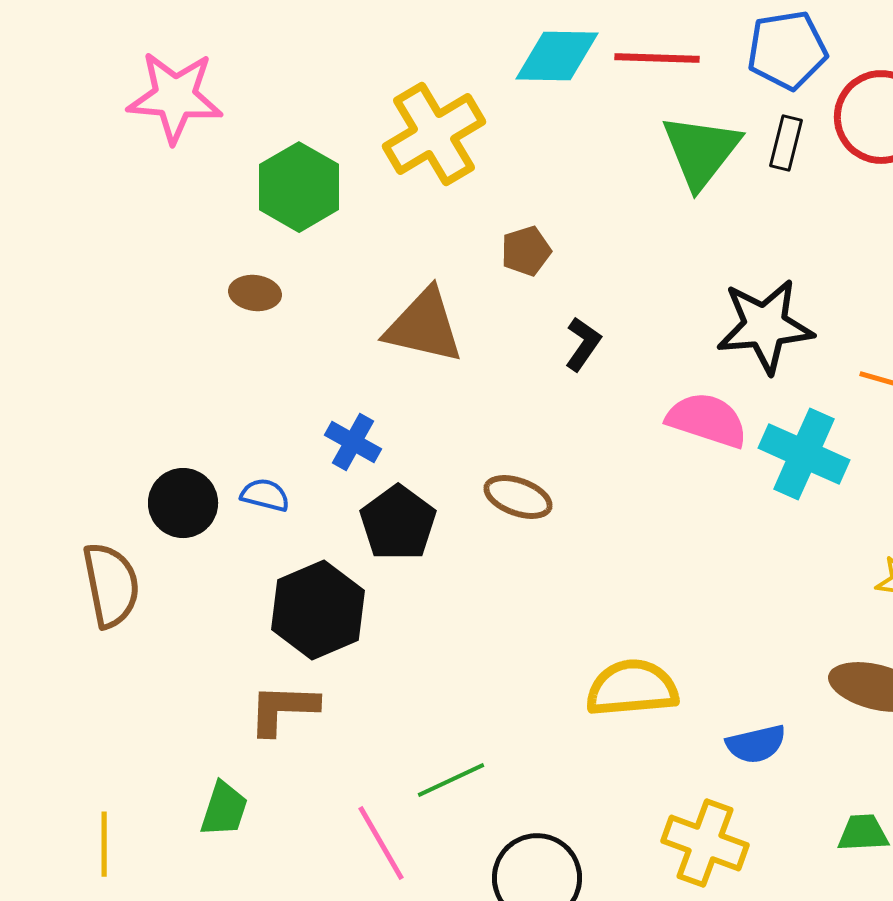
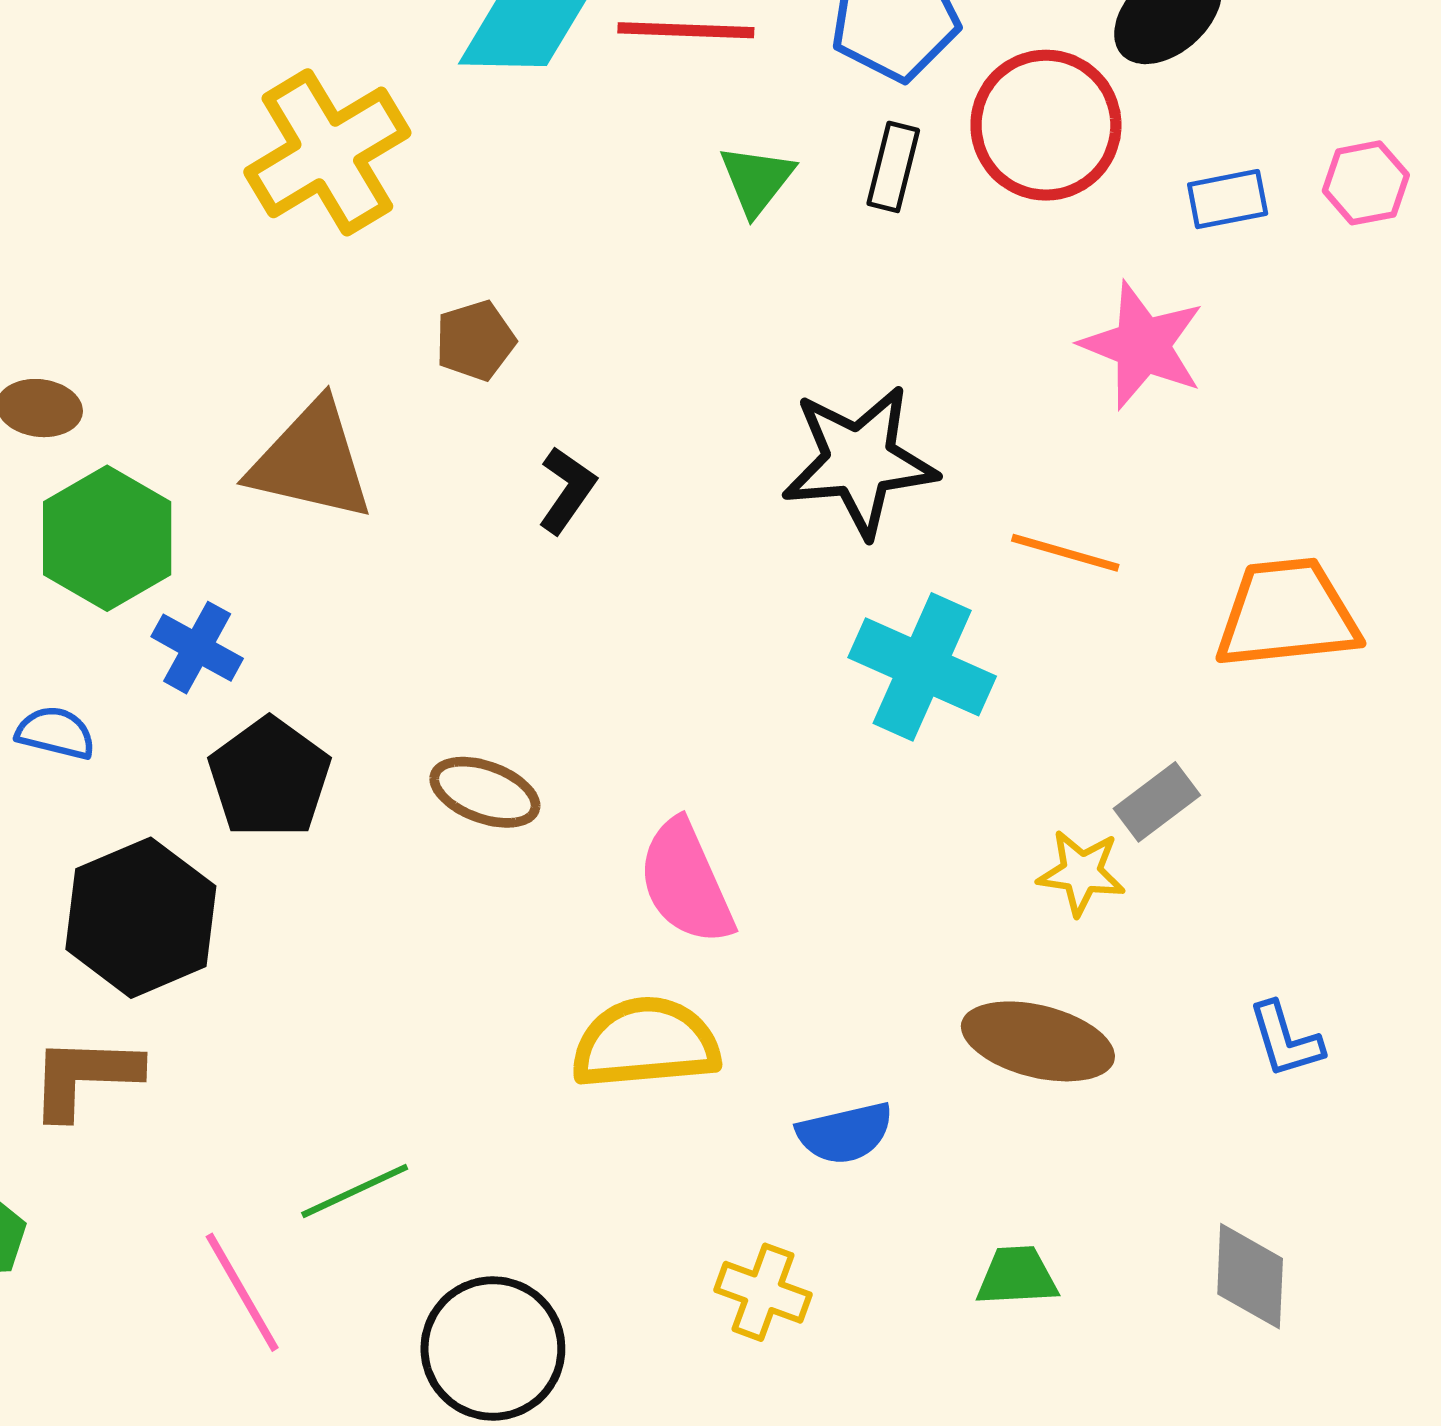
green triangle: (701, 151) -> (757, 180), size x0.6
green hexagon: (299, 187) -> (107, 538), moved
pink semicircle: (707, 420) -> (686, 882), moved, turned -132
brown ellipse: (518, 497) -> (485, 792), moved
yellow cross: (705, 843) -> (763, 1292), size x0.7

